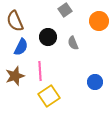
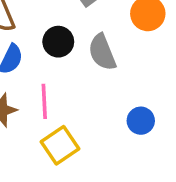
gray semicircle: (73, 43) -> (102, 52), size x1.5

